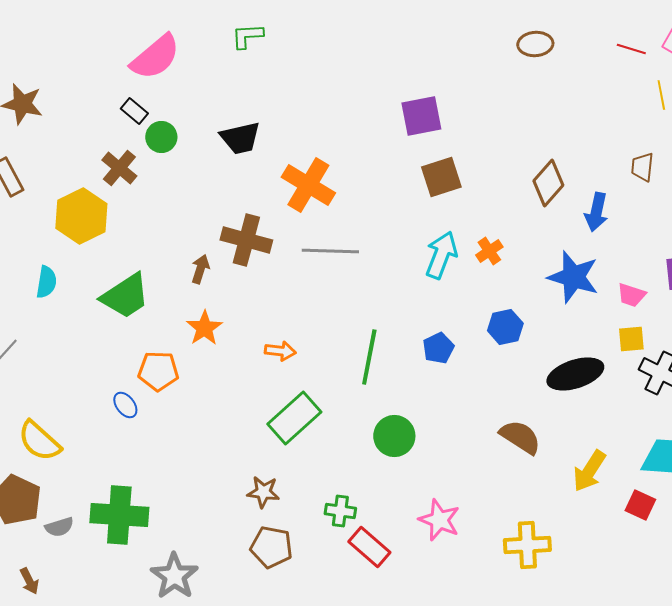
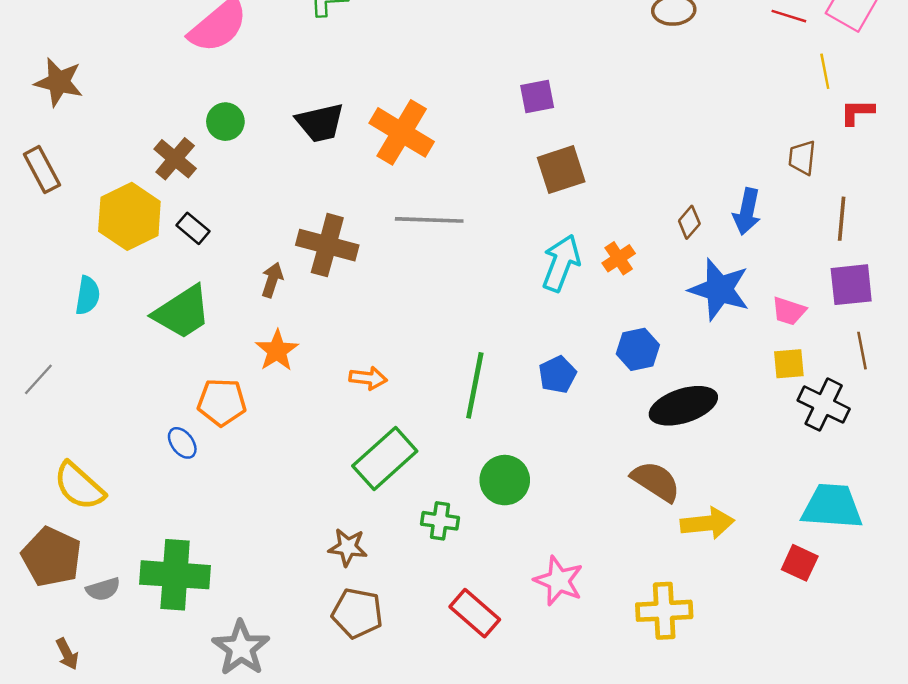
black rectangle: (134, 111) -> (193, 228), moved
purple square: (421, 116) -> (537, 96), size x0.7
brown diamond: (548, 183) -> (689, 222), moved, size x0.6
orange cross: (308, 185) -> (402, 132), moved
gray line: (330, 251) -> (429, 220), moved
black ellipse: (575, 374) -> (683, 406), moved
yellow arrow: (589, 471) -> (707, 523), moved, turned -129
green cross: (340, 511) -> (440, 521), moved

